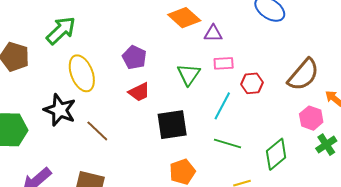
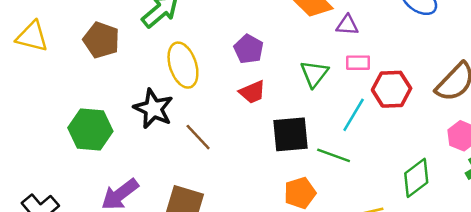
red hexagon: (252, 83) -> (392, 89), size x1.4
green line: (228, 144) -> (334, 155), moved

